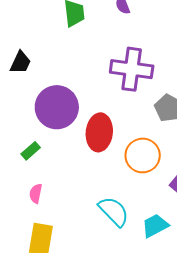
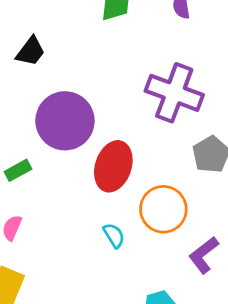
cyan semicircle: (114, 211) -> (114, 235), moved, size x0.6

